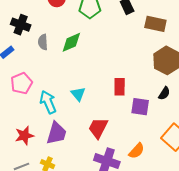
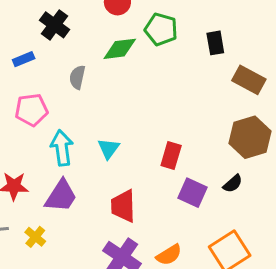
gray semicircle: (43, 42) -> (77, 77), moved
green diamond: (71, 42) -> (120, 49), moved
red trapezoid: (98, 128) -> (123, 206), turned -45

